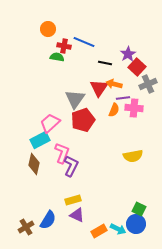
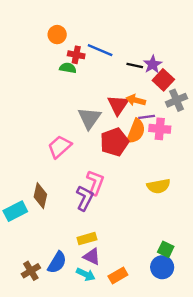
black line: (105, 63) -> (135, 66), moved
orange semicircle: (114, 110) -> (136, 131), size x1.5
red pentagon: (83, 120) -> (114, 142), moved
cyan rectangle: (40, 140) -> (15, 211), moved
pink L-shape: (62, 153) -> (95, 183), moved
cyan arrow: (118, 229) -> (86, 274), moved

